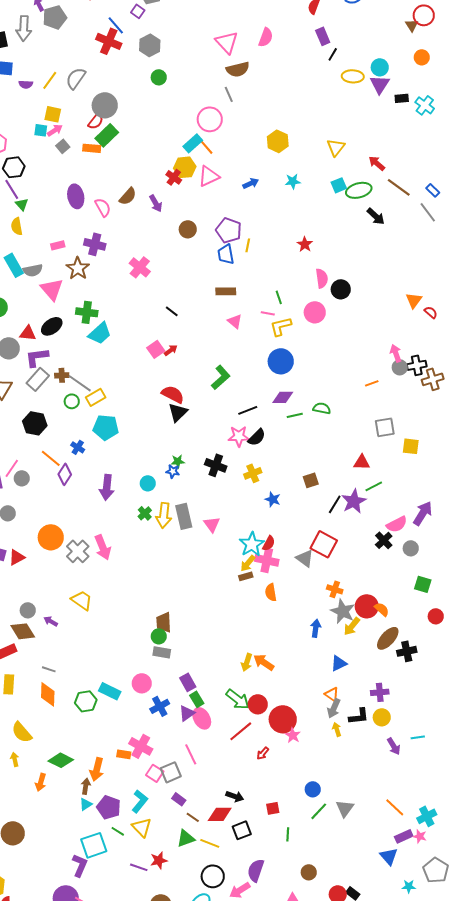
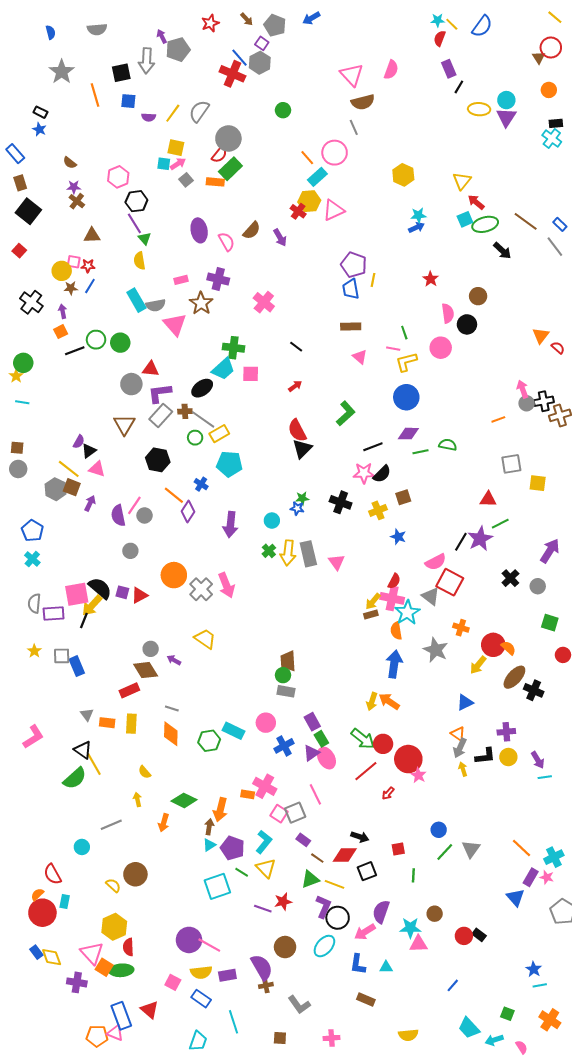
gray hexagon: (150, 45) -> (260, 63), moved
black rectangle: (402, 98) -> (556, 123), moved
orange line: (207, 147) -> (307, 158), moved
red arrow: (377, 163) -> (476, 202), moved
blue arrow: (251, 183) -> (416, 227), moved
brown circle: (188, 229) -> (478, 296), moved
green cross: (87, 312) -> (233, 348), moved
black ellipse: (52, 326) -> (202, 388), moved
pink square: (156, 349) -> (251, 374), moved, turned 36
red semicircle: (173, 394) -> (297, 431), turned -145
brown square: (311, 480) -> (403, 497), moved
pink semicircle: (397, 524) -> (436, 562), moved
cyan star: (252, 544) -> (407, 612), moved
gray star: (343, 611) -> (436, 650), moved
blue arrow: (316, 628) -> (394, 664), moved, size x1.5
black cross: (407, 651) -> (534, 690), turned 36
yellow semicircle: (22, 732) -> (145, 772), size x0.6
purple arrow: (394, 746) -> (538, 760), moved
purple rectangle: (404, 836) -> (531, 877), turned -36
purple L-shape: (80, 865) -> (323, 907), moved
cyan star: (409, 886) -> (410, 928), moved, size x1.5

